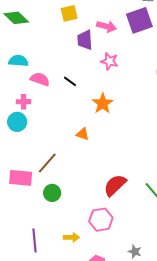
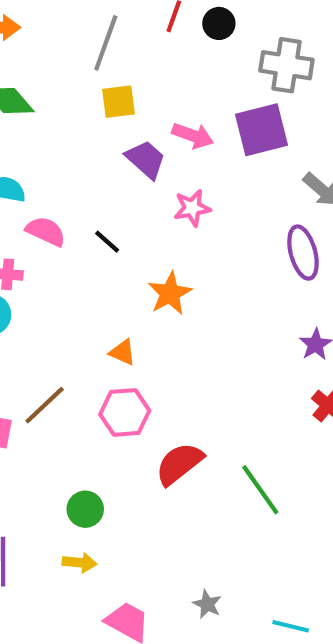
purple trapezoid: (85, 40) -> (146, 159), turned 130
pink star: (109, 61) -> (192, 208), turned -30
green circle: (52, 193) -> (85, 509), moved
pink hexagon: (101, 220) -> (125, 412), moved

